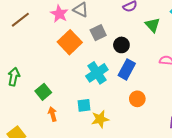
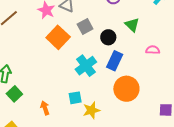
green triangle: (152, 25) -> (132, 25), moved
green square: (43, 92) -> (14, 94), moved
orange circle: (137, 99) -> (126, 89), size x1.6

